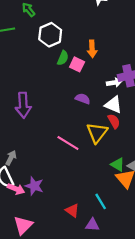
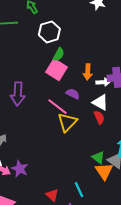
orange arrow: (92, 49) -> (88, 72), moved
pink square: (77, 64) -> (56, 70), moved, size x1.5
yellow triangle: (97, 133) -> (67, 122), moved
pink line: (68, 143) -> (57, 107), moved

